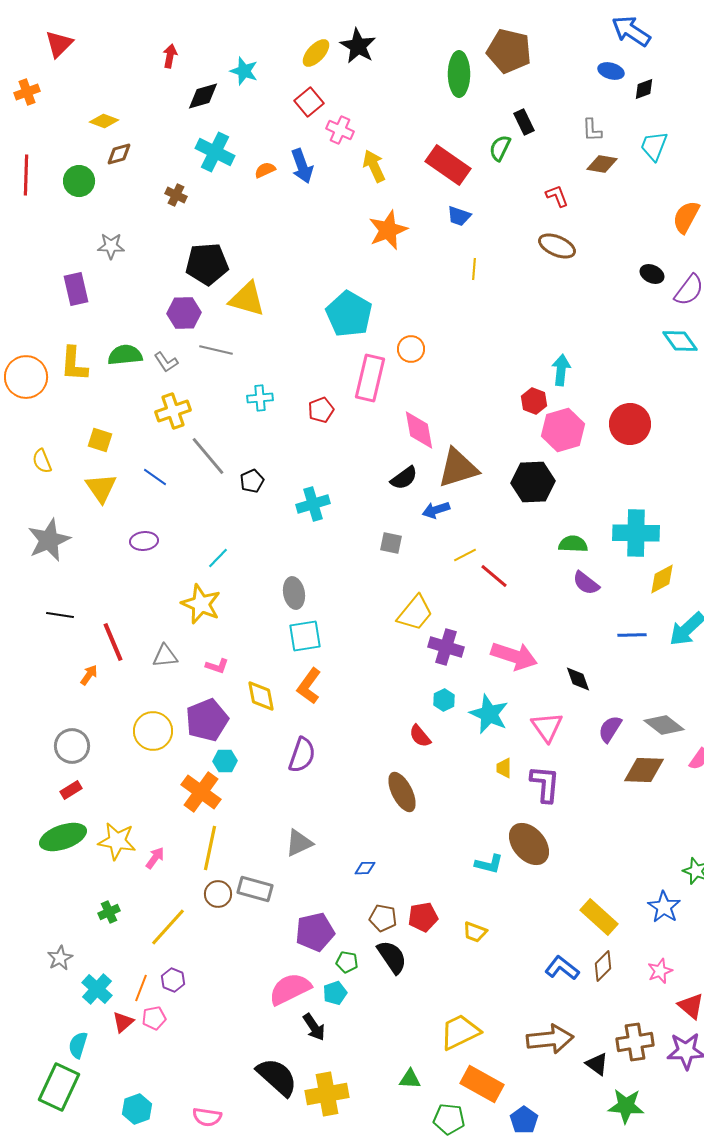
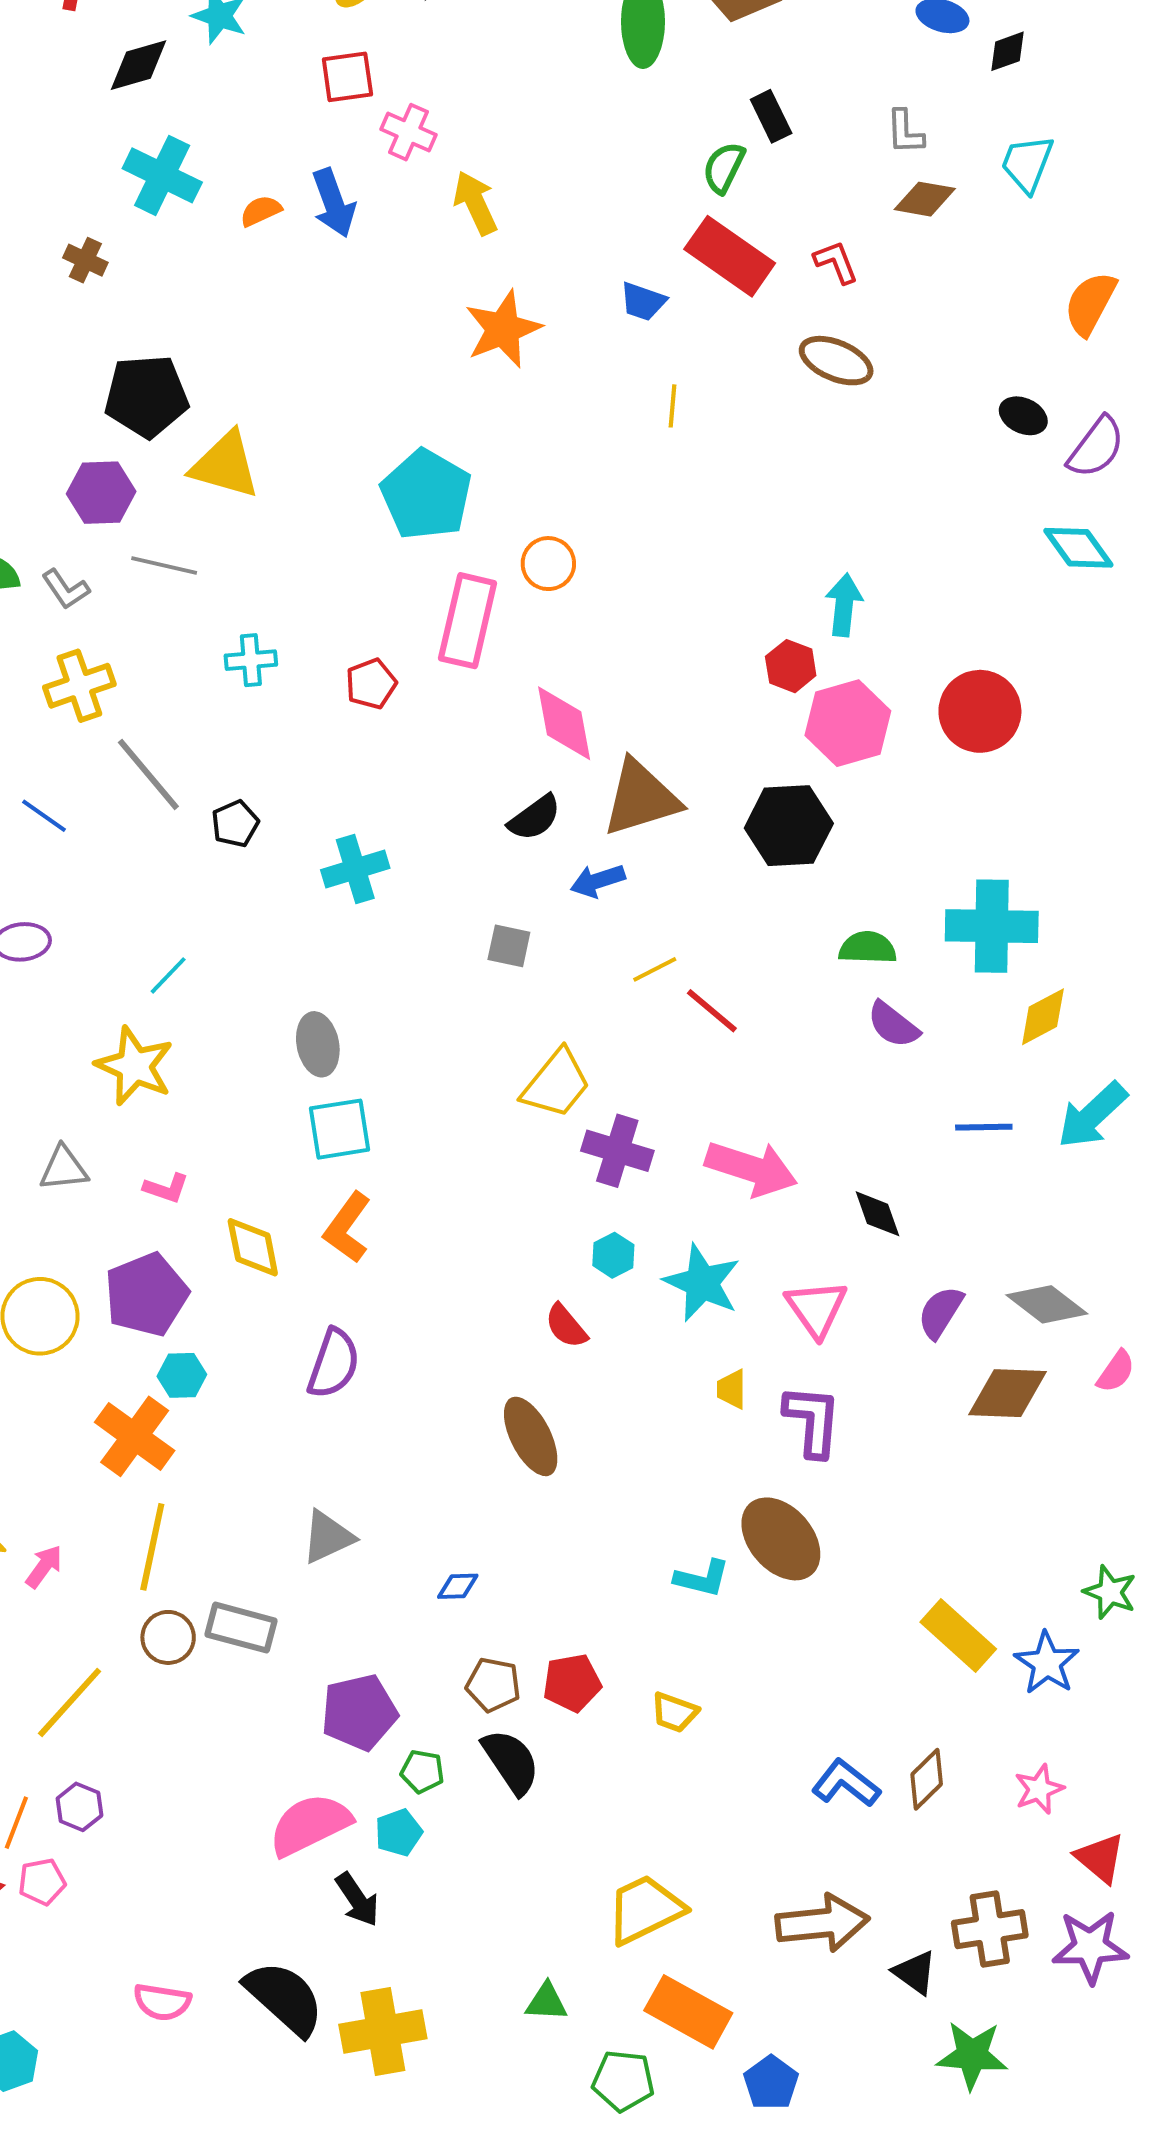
red square: (309, 102) -> (347, 77), turned 32
red rectangle: (448, 165) -> (730, 256), moved
yellow rectangle: (599, 917) -> (958, 1635), moved
pink semicircle: (207, 1117) -> (162, 2002), moved

